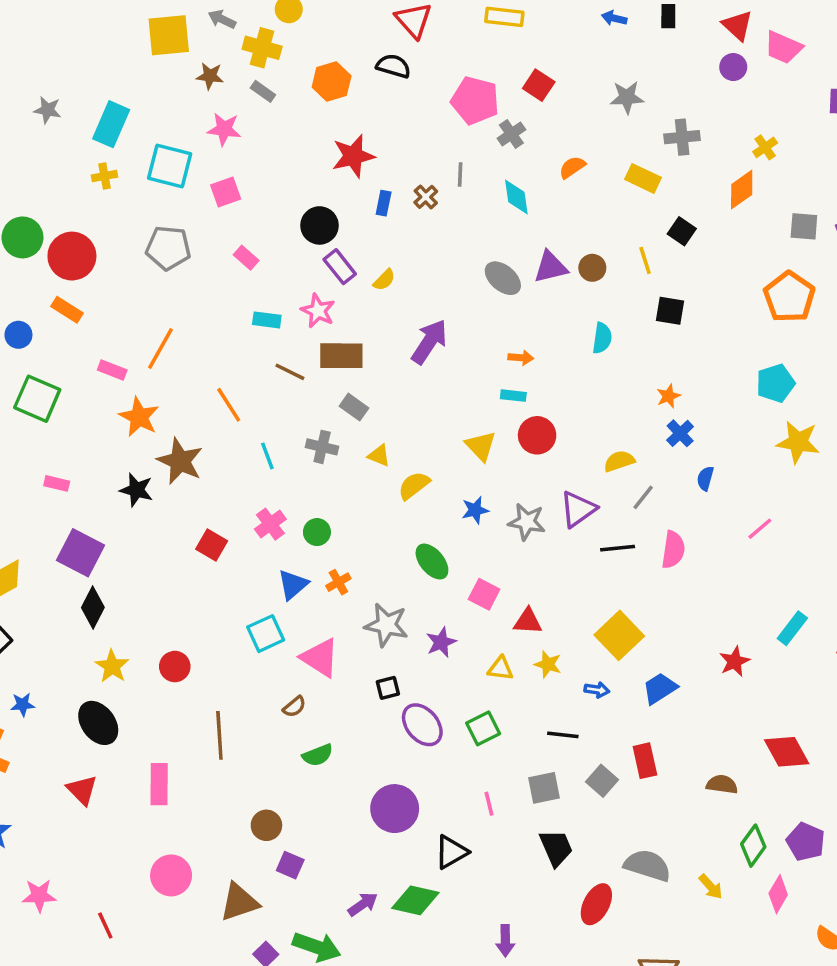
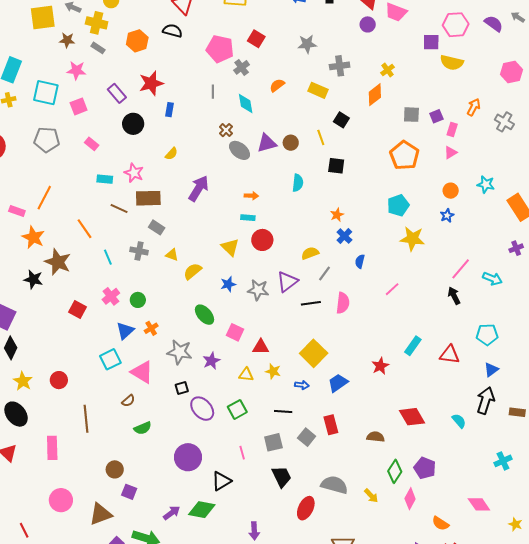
brown cross: (426, 197) -> (226, 130), moved
purple rectangle: (340, 267) -> (117, 93), moved

